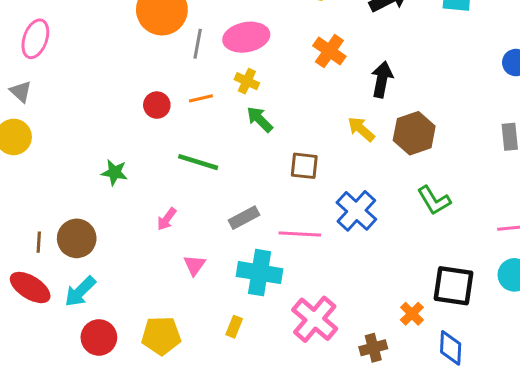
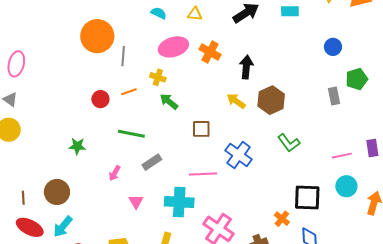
pink ellipse: (246, 37) -> (173, 47), moved
gray rectangle: (244, 218) -> (152, 162), moved
brown line: (39, 242) -> (23, 198), moved

